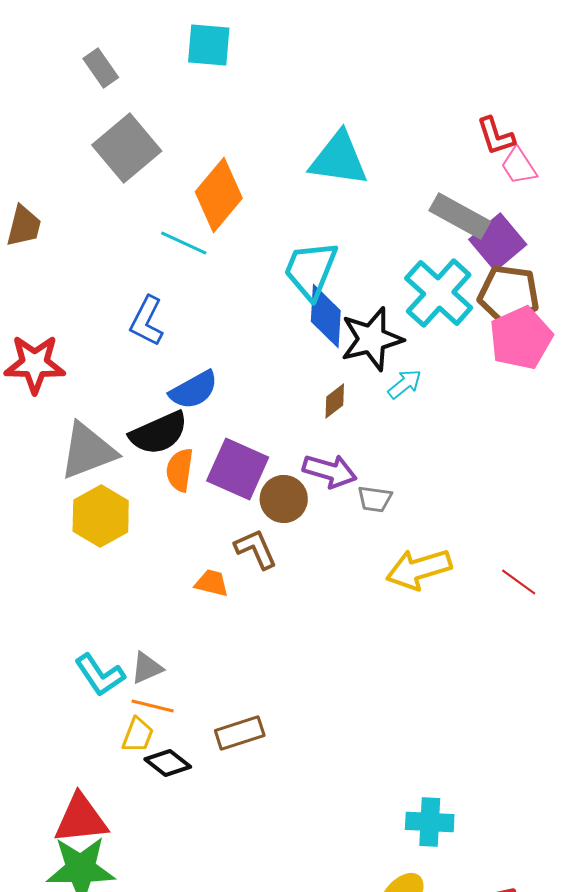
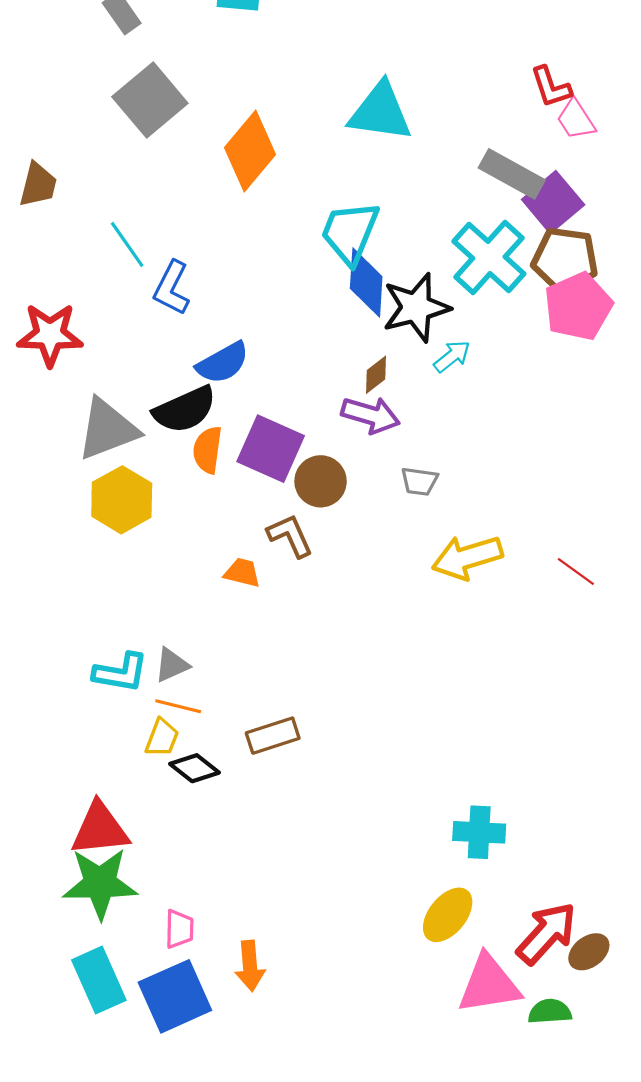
cyan line: (184, 243) -> (127, 244), moved, turned 30
purple arrow: (330, 471) -> (371, 415), moved
cyan L-shape: (100, 675) -> (121, 673), turned -46

